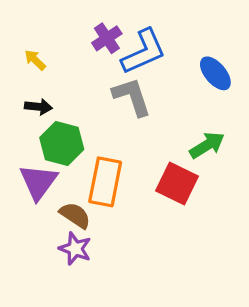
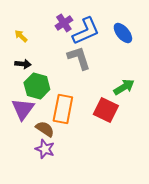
blue ellipse: (215, 73) -> (123, 33), moved

